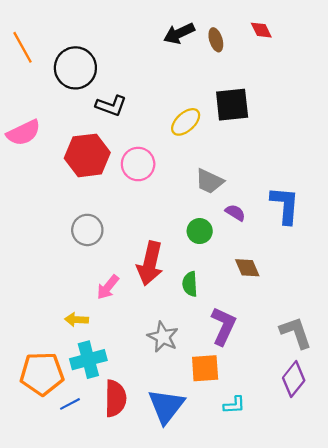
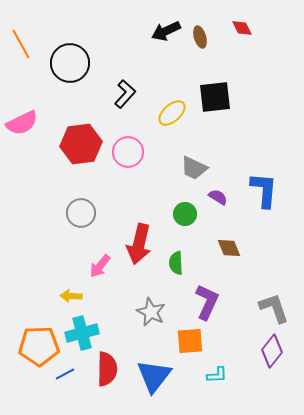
black L-shape: (111, 106) -> (125, 94), moved, turned -68

